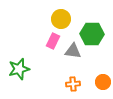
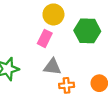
gray triangle: (73, 51) -> (52, 67), moved

